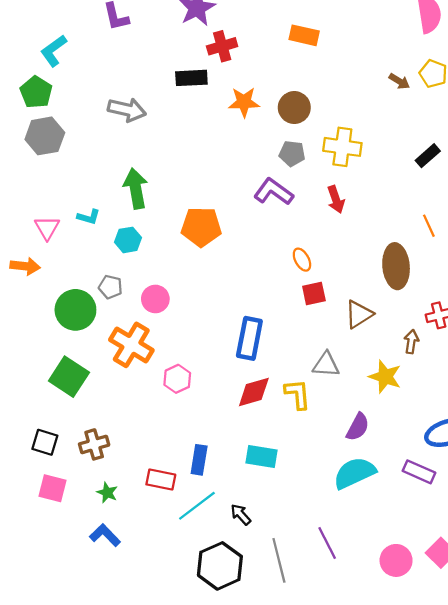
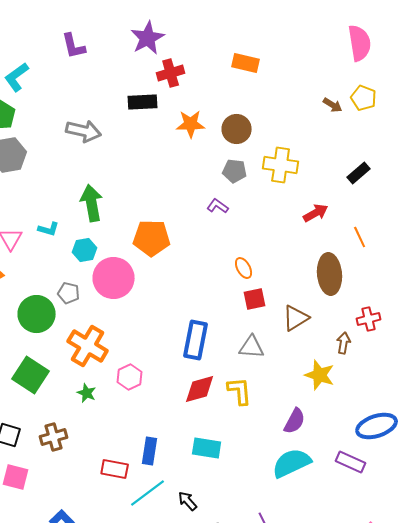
purple L-shape: (274, 192) -> (218, 206), size x0.6
red arrow: (336, 199) -> (316, 213), moved, turned -100
pink circle: (155, 299) -> (114, 278), moved, size x1.6
gray triangle: (326, 365) -> (252, 347), moved
green star: (107, 493) -> (87, 393), moved

